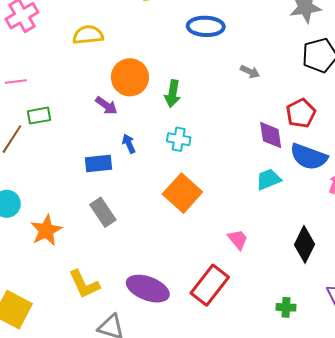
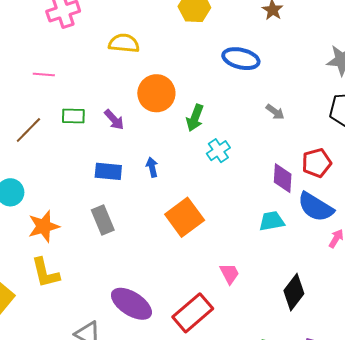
purple arrow: (106, 106) -> (114, 120), moved
green rectangle: (39, 116) -> (73, 116), moved
cyan cross: (179, 139) -> (218, 151), moved, turned 35
blue arrow: (129, 144) -> (152, 167), moved
yellow L-shape: (84, 284) -> (45, 273), moved

